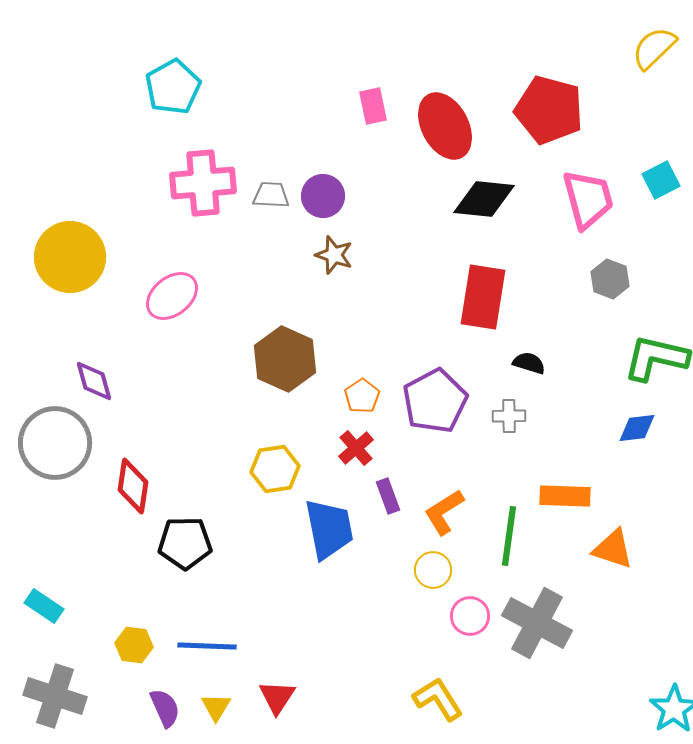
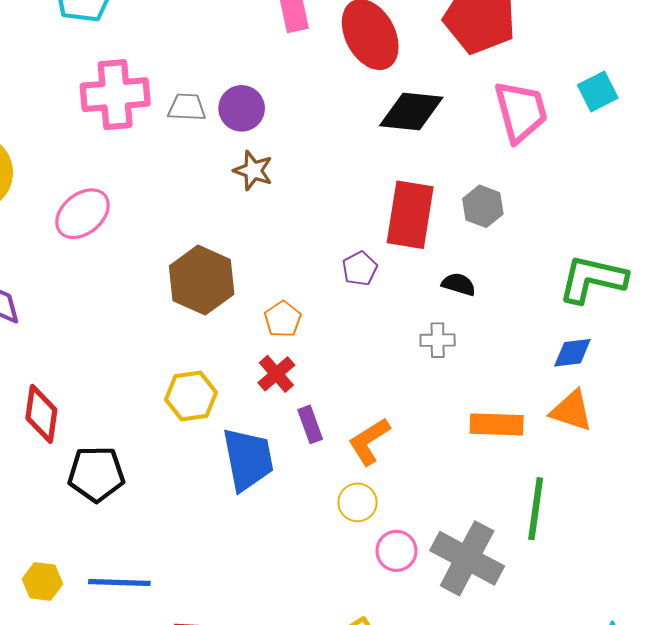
gray hexagon: (610, 279) -> (483, 206), moved
purple pentagon: (435, 401) -> (360, 268), moved, size x0.5
green line: (509, 536) -> (536, 509), moved
orange triangle: (613, 549) -> (571, 411), moved

